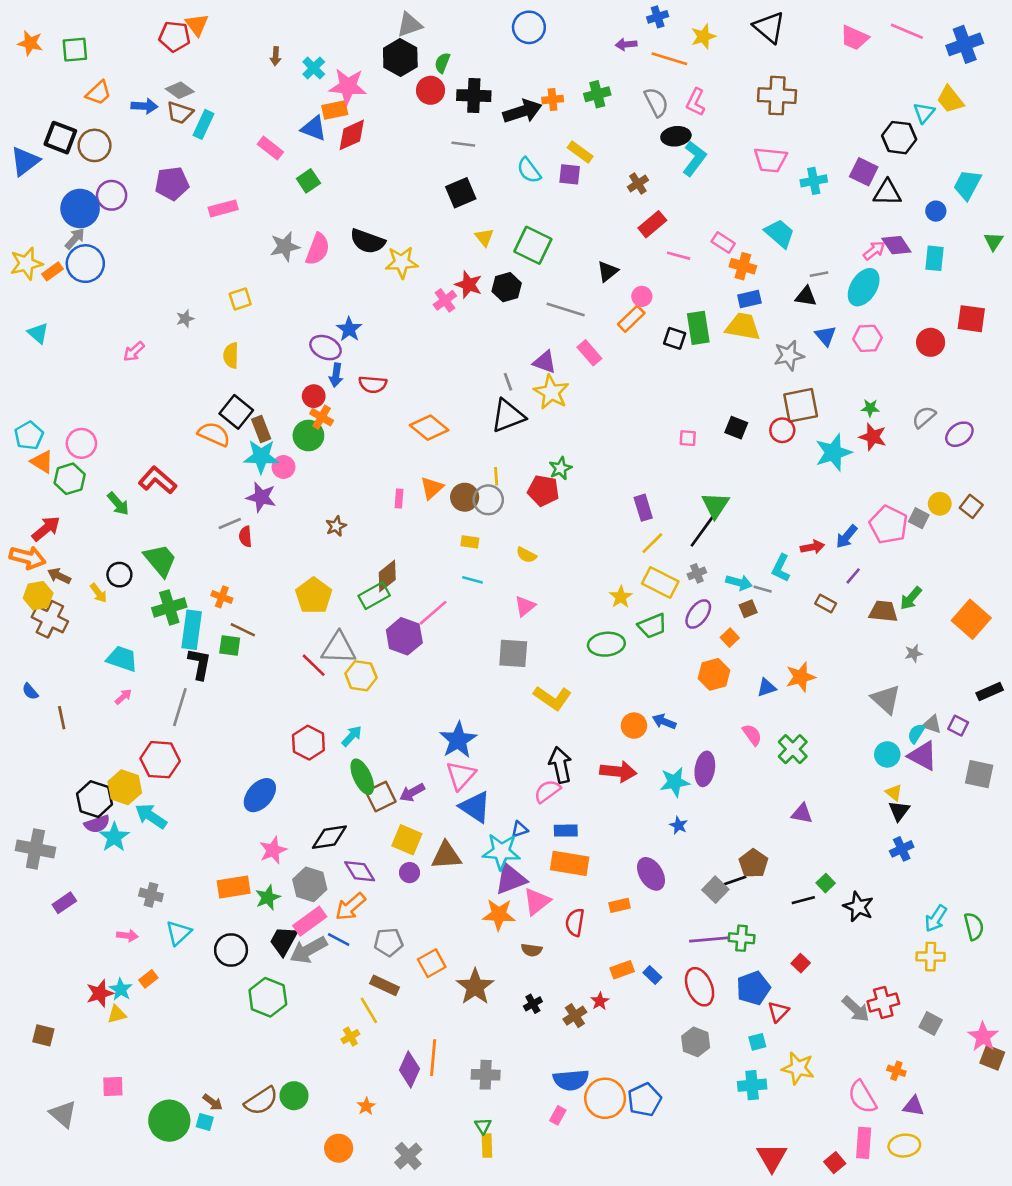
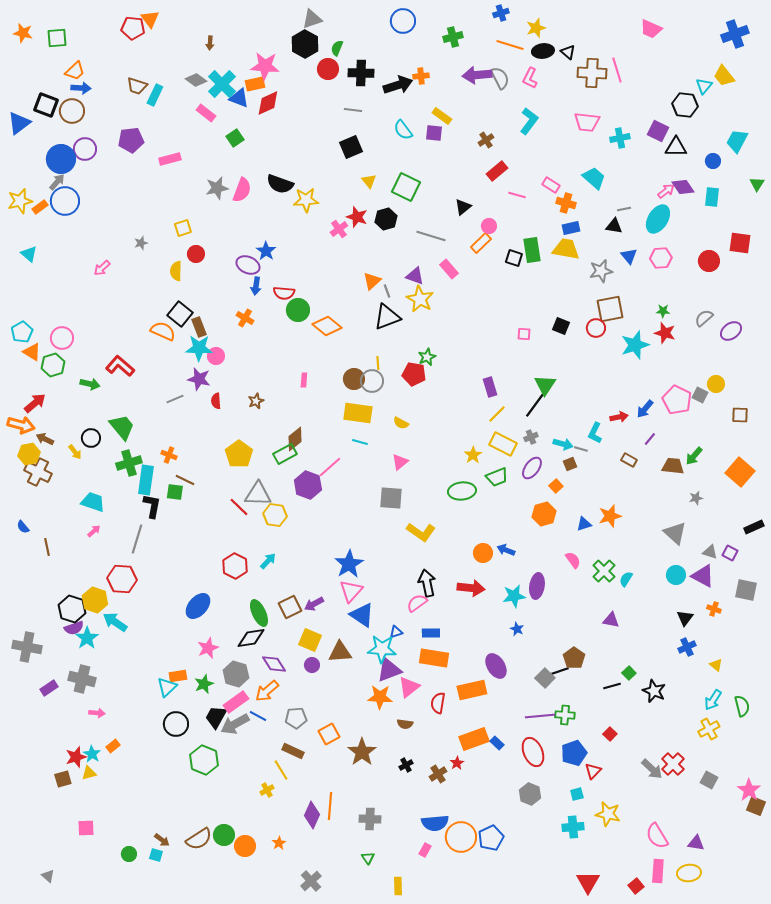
black triangle: (769, 27) -> (568, 52), moved, size x0.6
pink line: (907, 31) -> (617, 70), moved, turned 50
purple arrow: (626, 44) -> (477, 75), moved, size x1.8
cyan cross: (314, 68) -> (222, 84), moved, size x1.6
gray diamond: (180, 90) -> (196, 80), moved
green cross: (597, 94) -> (453, 37), moved
blue arrow: (144, 106) -> (81, 88), moved
black ellipse: (676, 136) -> (543, 51), moved
red circle: (314, 396) -> (196, 254), moved
green circle: (308, 436) -> (298, 310), moved
orange triangle: (432, 488) -> (372, 281), moved
green arrow: (118, 504) -> (90, 384), turned -36
brown square: (971, 506) -> (740, 415), moved, turned -36
red semicircle: (245, 537) -> (216, 401), moved
yellow rectangle: (470, 542) -> (358, 413), size x2.0
cyan semicircle: (916, 733) -> (626, 579), moved
green ellipse: (362, 777) -> (259, 613), moved
yellow triangle: (894, 792) -> (716, 665), moved
orange rectangle: (234, 887) -> (178, 676), size x0.7
gray cross: (151, 895) -> (82, 679), moved, size x1.5
orange rectangle: (620, 905) -> (472, 690), size x1.8
cyan triangle: (179, 933) -> (167, 687), moved
yellow cross: (931, 957) -> (709, 729), turned -30
orange rectangle: (622, 970) -> (474, 739), size x1.6
red cross: (883, 1002) -> (673, 764), turned -30
brown square: (43, 1035) -> (63, 779), moved, turned -30
orange cross: (896, 1071) -> (714, 609), moved
gray triangle: (63, 1114) -> (48, 876), moved, size x0.6
green circle: (169, 1121) -> (129, 854), size x0.5
yellow rectangle: (487, 1146) -> (398, 886), moved
orange circle: (339, 1148) -> (245, 846), moved

